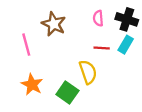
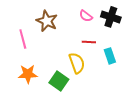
pink semicircle: (98, 18) -> (86, 16), turned -48
cyan rectangle: (126, 45) -> (110, 56), moved, turned -49
orange star: (32, 85) -> (28, 74), turned -30

